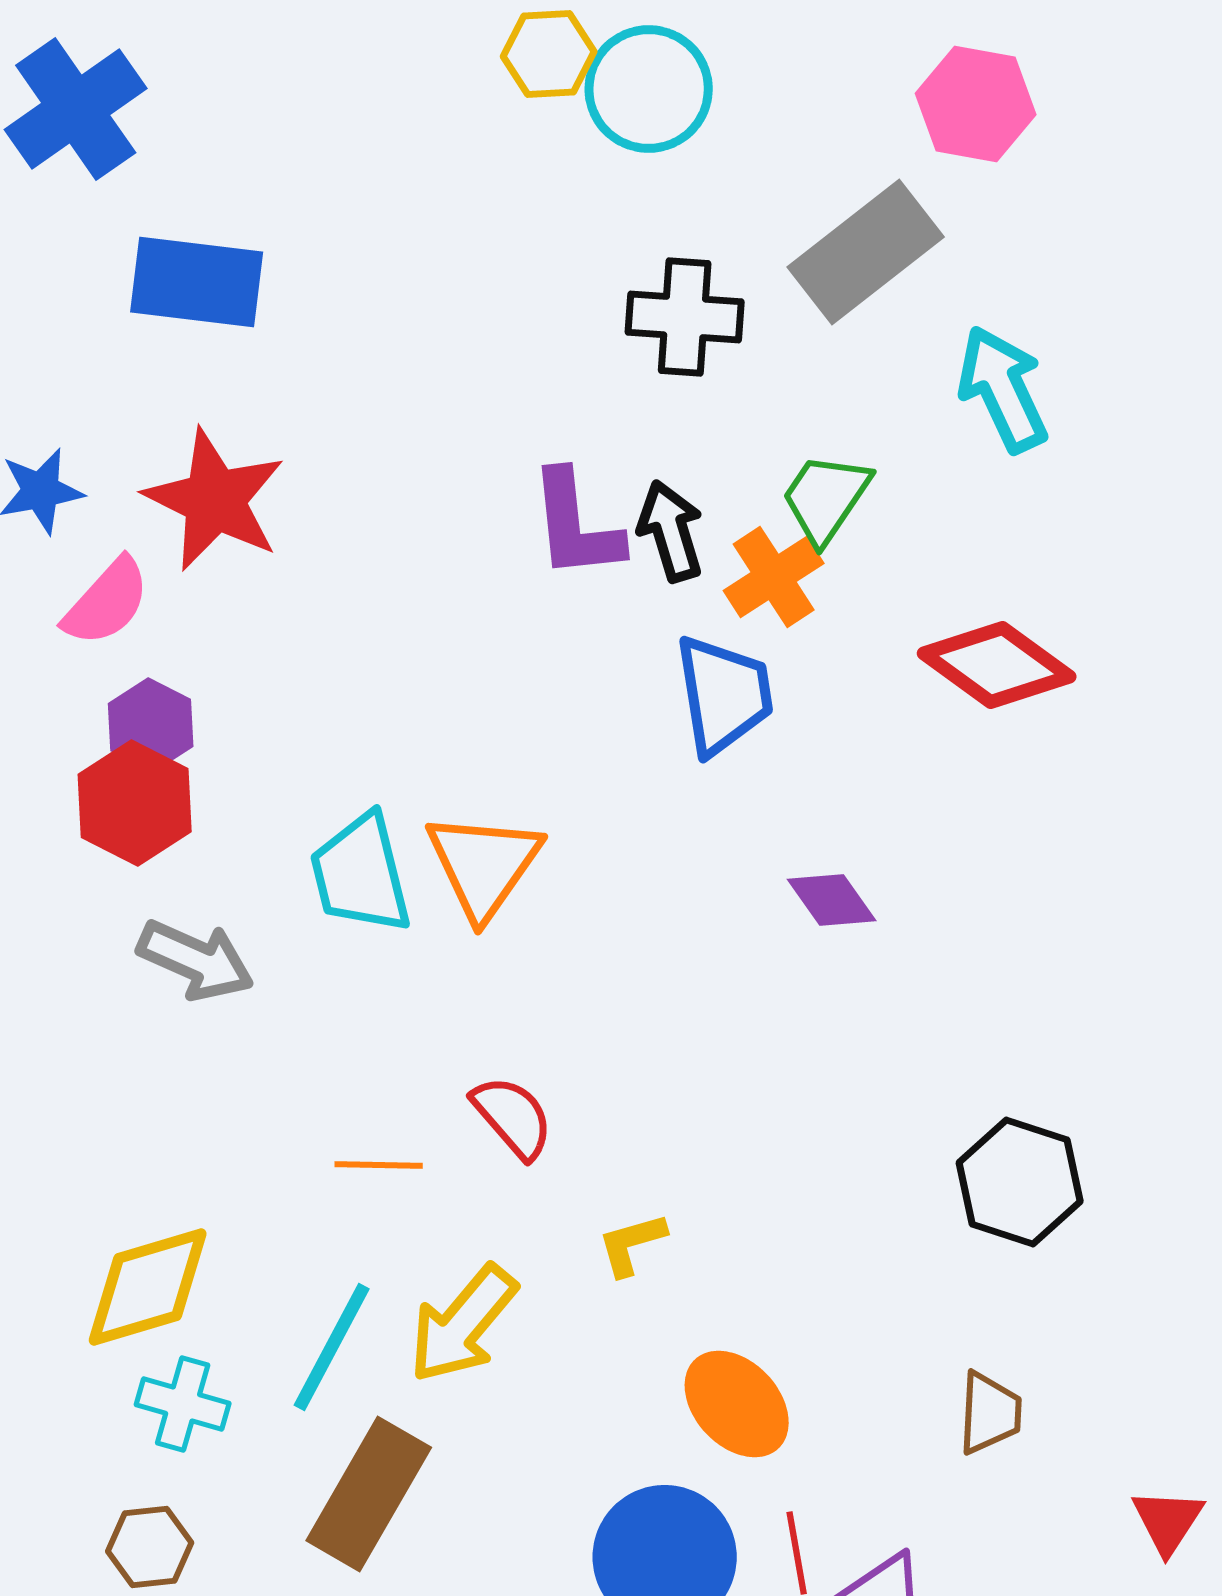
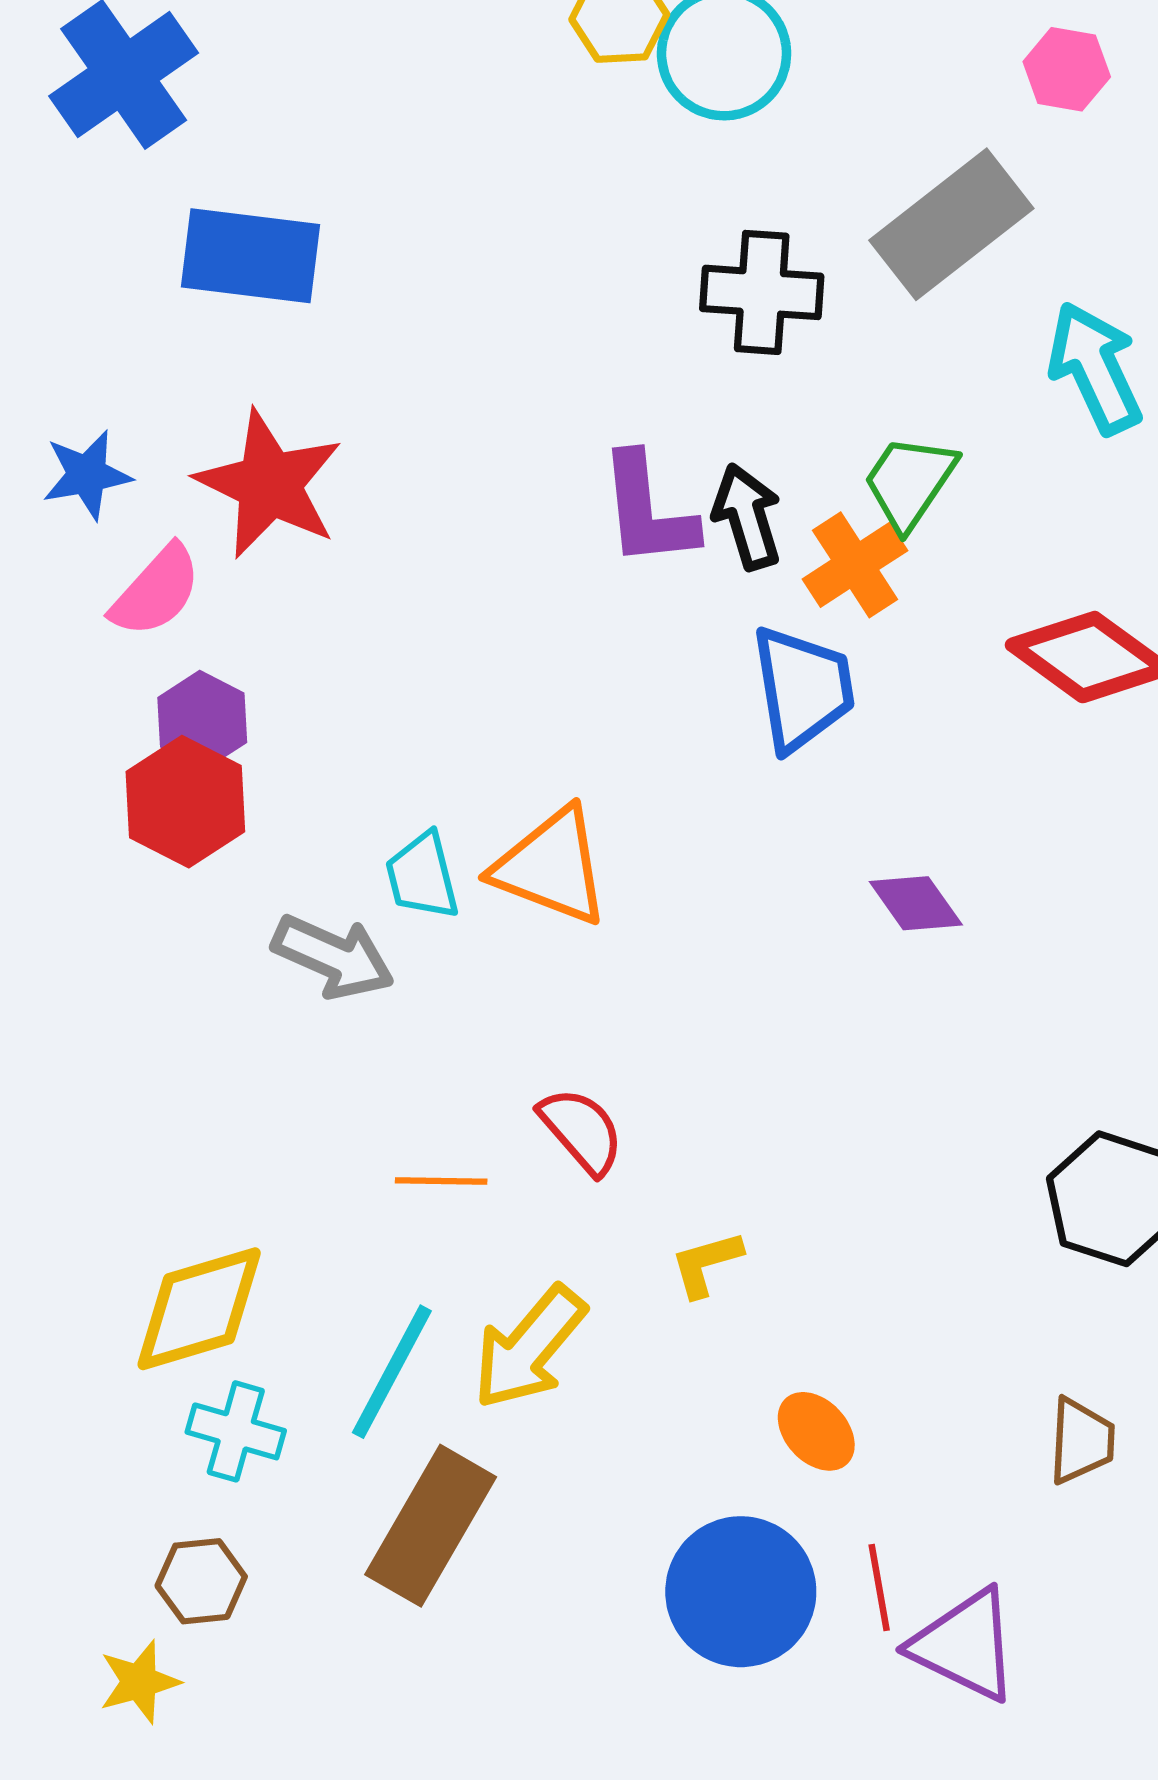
pink hexagon: (976, 104) -> (1067, 69), size x0.7
orange triangle: (484, 865) -> (551, 867), turned -44
cyan trapezoid: (361, 874) -> (422, 876), size x0.7
gray arrow: (196, 960) -> (333, 957), moved
orange ellipse: (737, 1404) -> (816, 1431), size x0.7

